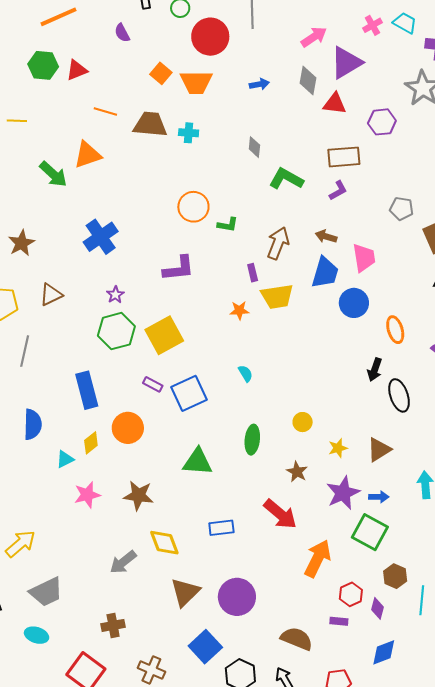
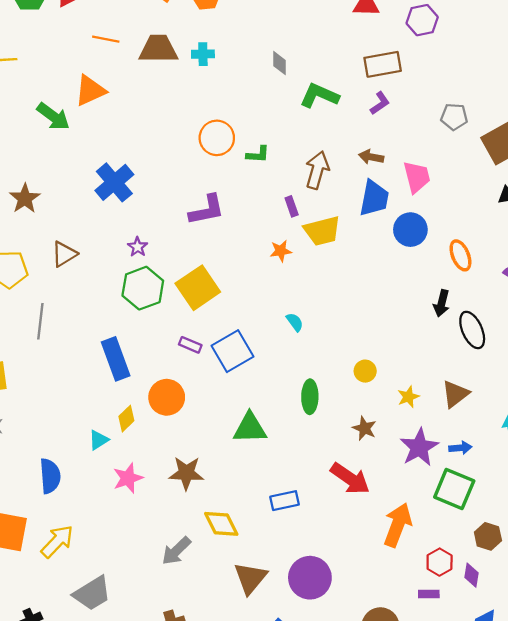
blue semicircle: (33, 424) -> (50, 476), moved

